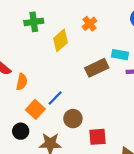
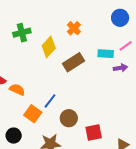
brown rectangle: (97, 68) -> (73, 62), moved
orange semicircle: (22, 82) -> (17, 90), turned -70
black circle: (21, 131) -> (14, 136), moved

